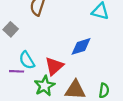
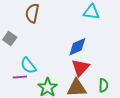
red triangle: (54, 66) -> (80, 68), moved

